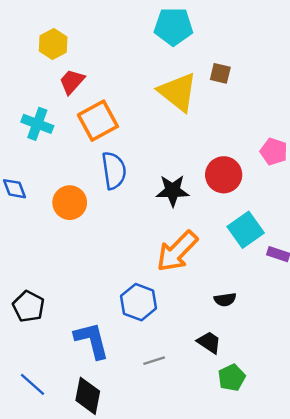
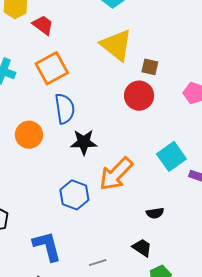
brown square: (220, 73) -> (150, 67), moved
red trapezoid: (72, 82) -> (43, 25), moved, turned 85
red circle: (224, 175) -> (139, 96), moved
black star: (173, 191) -> (84, 142), moved
blue hexagon: (139, 302) -> (74, 195), moved

